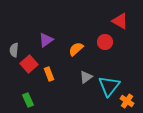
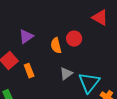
red circle: (105, 42) -> (74, 39), moved
orange semicircle: (76, 49) -> (56, 46), turned -63

